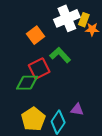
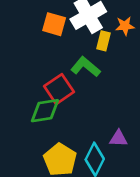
yellow rectangle: (84, 20) -> (104, 41), moved
orange square: (36, 35) -> (54, 24), moved, turned -30

